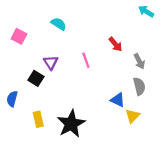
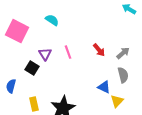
pink square: (19, 36) -> (17, 31), size x1.6
red arrow: (115, 44) -> (99, 50), moved
pink line: (86, 60) -> (68, 52), moved
gray arrow: (139, 61) -> (123, 53), turned -104

